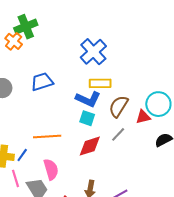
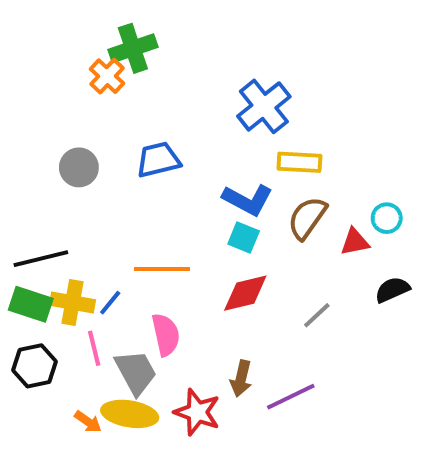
yellow rectangle: (100, 83) -> (299, 162), moved
cyan circle: (158, 104) -> (387, 218), size x0.6
gray line: (118, 134) -> (317, 315), moved

